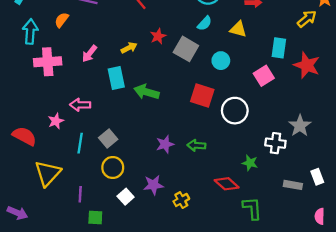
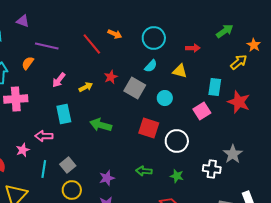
pink arrow: (89, 54) -> (59, 80), moved
cyan rectangle: (116, 78) -> (64, 114), moved
purple star: (165, 144) -> (107, 178), moved
green star: (250, 163) -> (177, 176), moved

